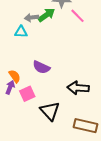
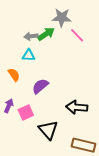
cyan triangle: (21, 32) -> (29, 55), moved
purple semicircle: (41, 67) -> (40, 86), turned 114
orange semicircle: (15, 76) -> (14, 75), moved

